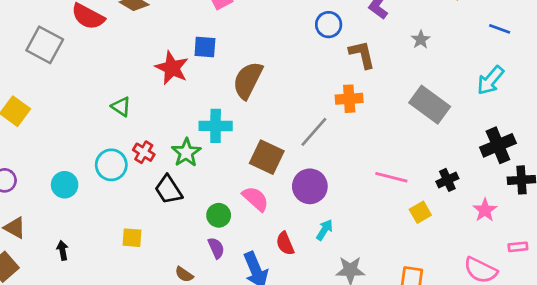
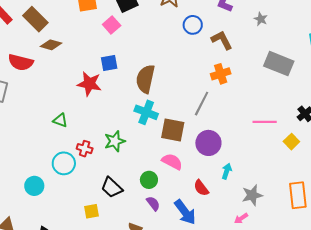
cyan cross: (216, 126) -> (146, 112), moved, turned 35
green star: (186, 153) -> (115, 141), turned 30
black trapezoid: (168, 190) -> (112, 187), moved

